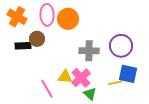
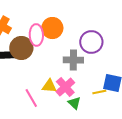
pink ellipse: (47, 15) -> (36, 35), moved
brown circle: (37, 39) -> (21, 48), size x1.5
purple circle: (121, 46) -> (91, 42), moved

